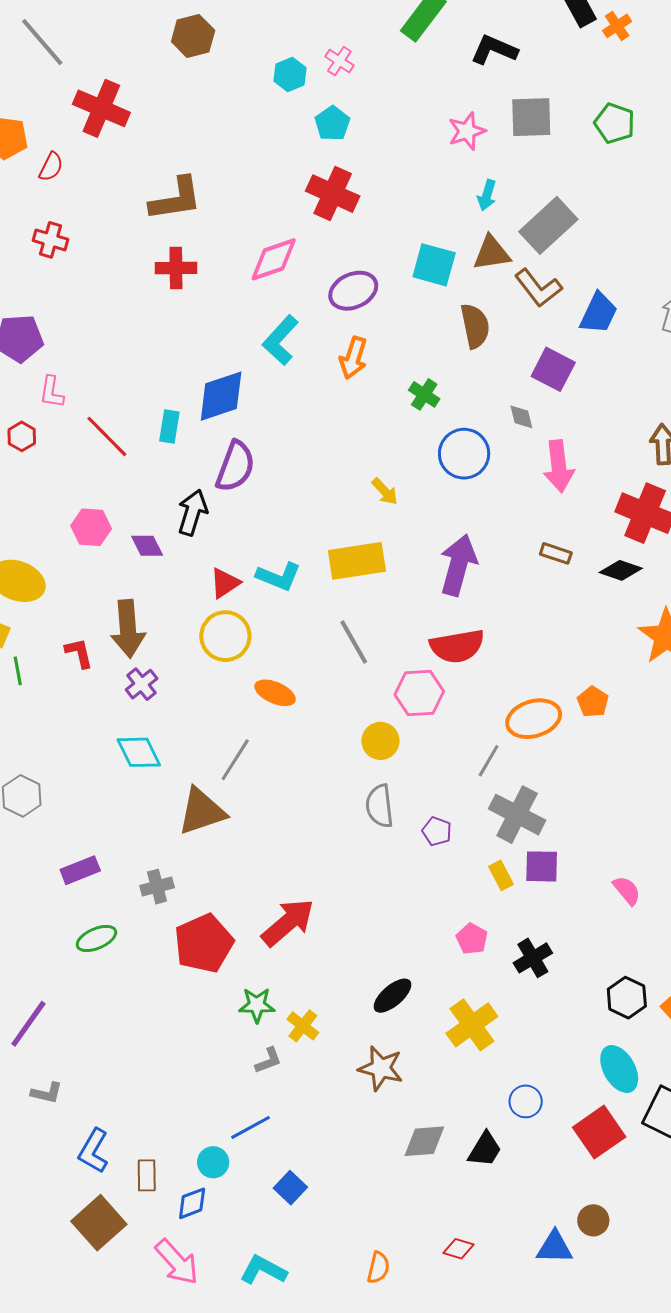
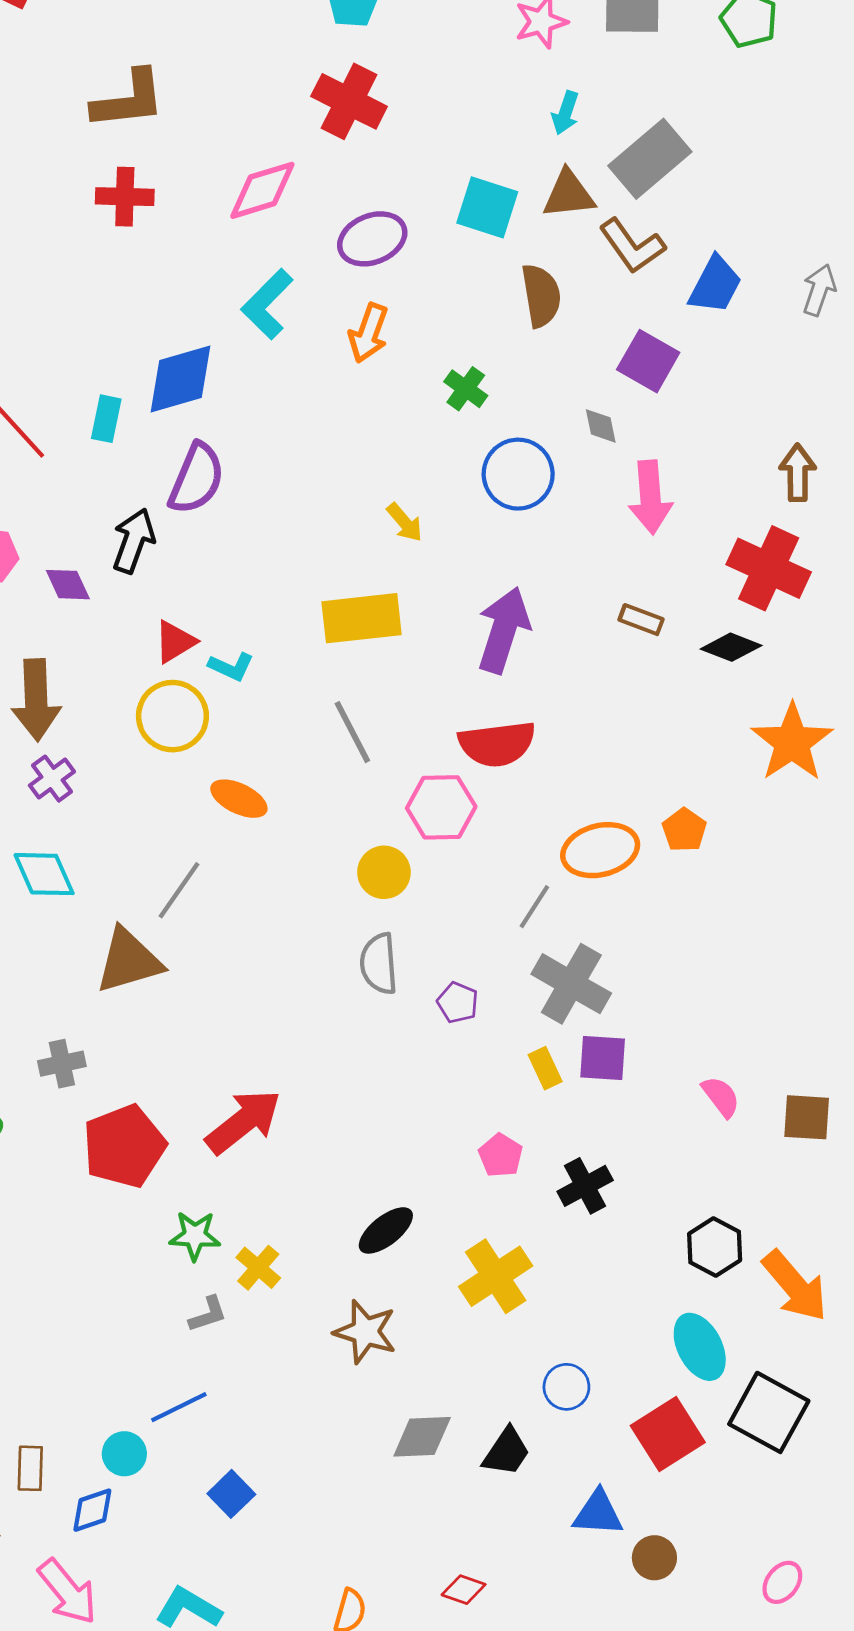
cyan L-shape: (279, 577) -> (231, 667), moved, size x0.7
blue triangle: (555, 1247) -> (598, 1513), moved

